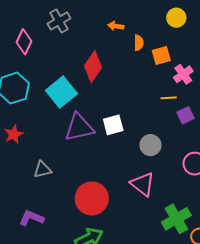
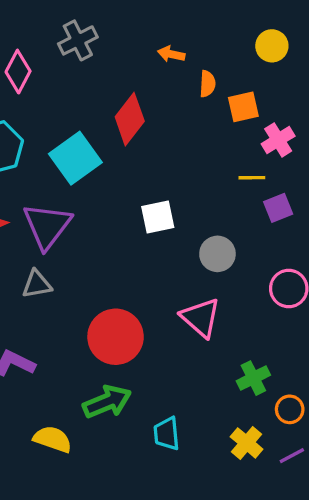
purple triangle: (79, 127) -> (47, 226), moved, turned -44
green cross: (176, 219) -> (253, 378), size x0.7

